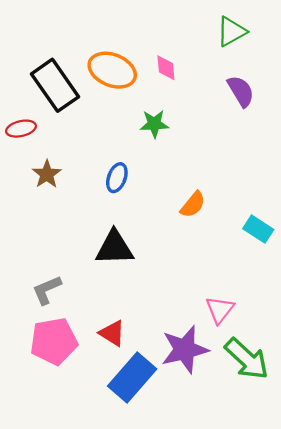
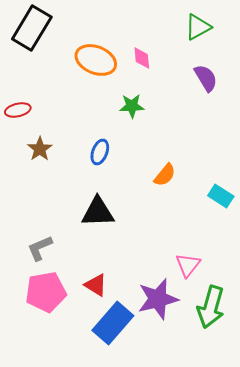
black rectangle: (55, 85) -> (32, 28), moved, turned 66
green arrow: (247, 359) -> (211, 307), turned 63

